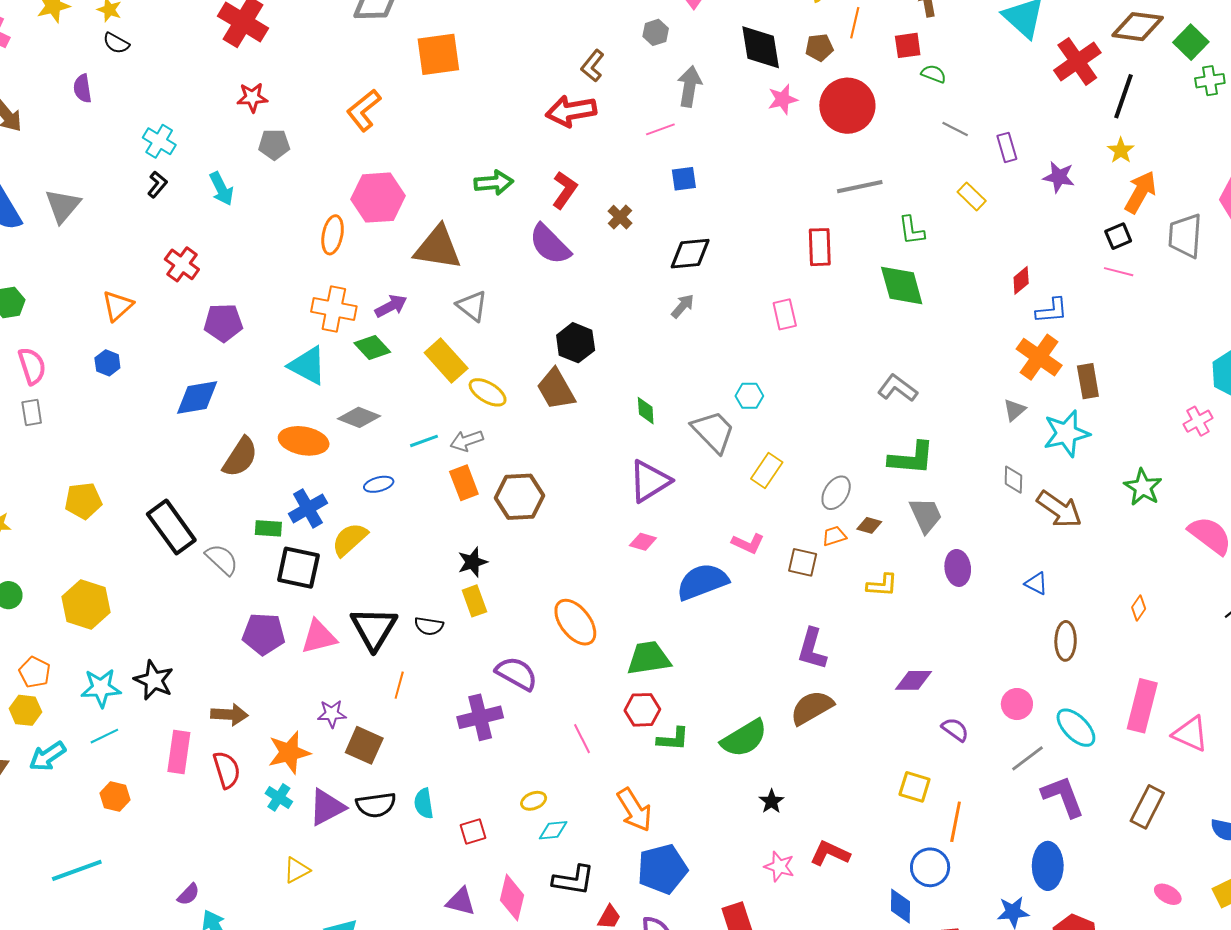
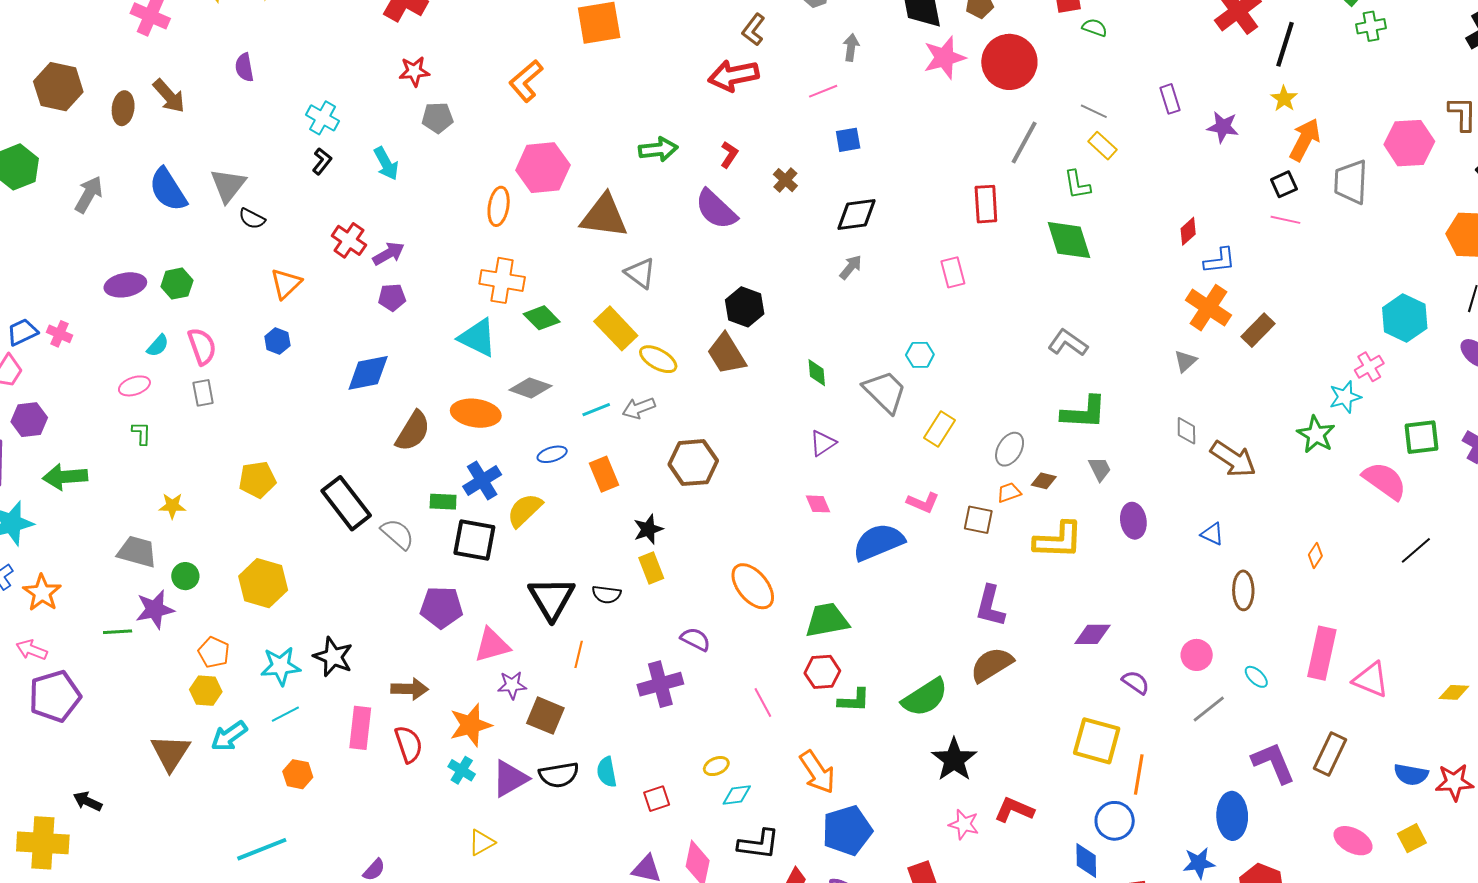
black semicircle: (116, 43) -> (252, 219), moved
gray arrow: (690, 86) -> (851, 47), size x0.7
pink star: (783, 99) -> (944, 58), size x1.4
gray line: (955, 129) -> (1094, 111), moved
gray line: (860, 187) -> (1024, 142), turned -48
red L-shape: (565, 190) -> (729, 155), size x0.7
yellow rectangle: (972, 196) -> (1102, 146), moved
purple arrow: (391, 306) -> (389, 254), moved
purple pentagon: (223, 323) -> (392, 297), size x0.7
brown rectangle: (1088, 381) -> (1258, 330), turned 56
cyan star: (1066, 433) -> (1345, 397), moved, size x0.7
purple triangle: (650, 481) -> (823, 443), size x0.6
orange rectangle: (464, 483) -> (604, 474), moved
gray trapezoid: (926, 515) -> (1100, 469), size x0.7
pink diamond: (643, 542) -> (818, 504), turned 52
yellow L-shape: (882, 585) -> (1058, 540), size x1.6
pink triangle: (319, 637) -> (492, 645), moved
purple semicircle: (516, 673) -> (695, 639), size x0.7
cyan ellipse: (1076, 728) -> (1256, 677), size x0.6
yellow square: (915, 787) -> (1097, 741), size x1.5
purple L-shape: (1063, 796) -> (1273, 763), moved
black star: (771, 801) -> (954, 760), size x1.8
pink ellipse: (1168, 894) -> (1353, 841), size x1.4

